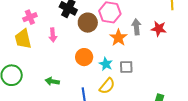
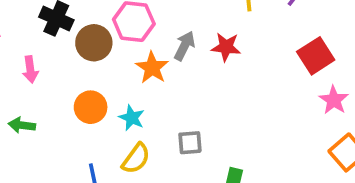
gray arrow: (136, 27) -> (185, 46), turned 35
gray square: (126, 67) -> (190, 143), moved
green arrow: (52, 81) -> (22, 125), moved

